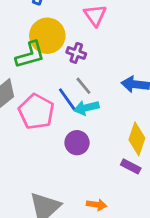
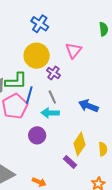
green L-shape: (30, 55) -> (16, 81), moved
blue line: (67, 99) -> (29, 95), moved, turned 36

